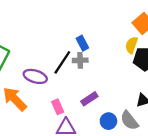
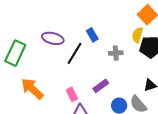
gray cross: (80, 60) -> (116, 53), moved
purple ellipse: (35, 76) -> (53, 38), moved

